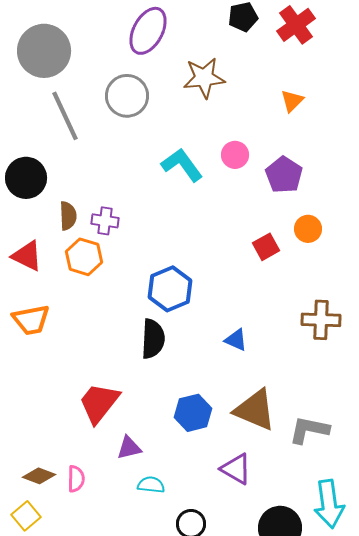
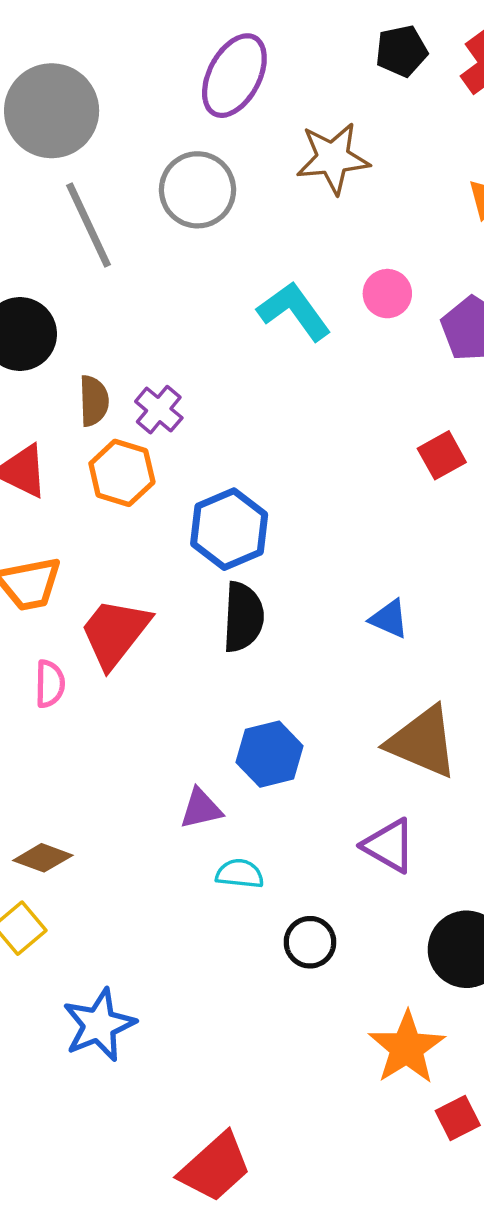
purple cross: (105, 221) -> (159, 410), turned 32
blue hexagon: (170, 289) -> (229, 529), moved
red trapezoid: (99, 403) -> (115, 633), moved
blue hexagon: (193, 413) -> (270, 754), moved
pink semicircle: (76, 479) -> (50, 684), moved

